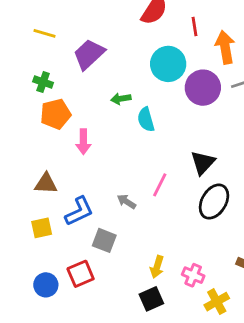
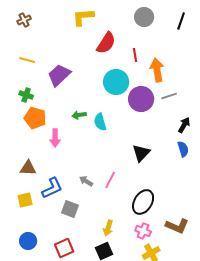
green arrow: (121, 99) -> (79, 115), moved
orange pentagon: (56, 114) -> (35, 118), turned 30
pink line: (160, 185) -> (110, 180), moved
black ellipse: (214, 202) -> (143, 202), moved
red square: (81, 274) -> (64, 248), moved
pink cross: (193, 275) -> (143, 231), moved

